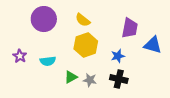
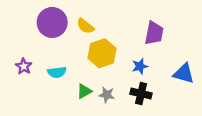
yellow semicircle: (83, 20) -> (85, 26), moved
blue triangle: (153, 45) -> (184, 73), moved

